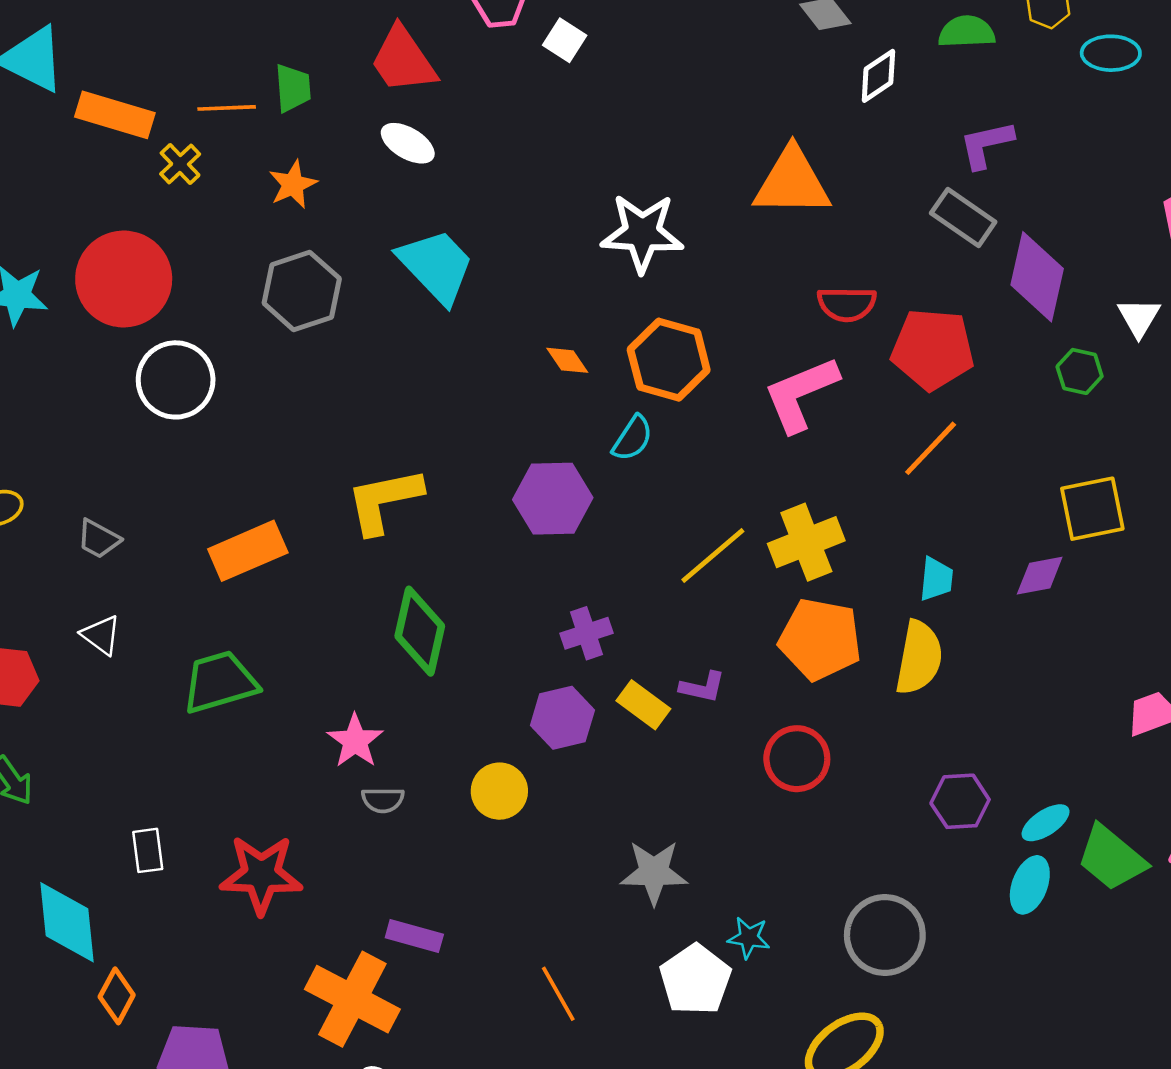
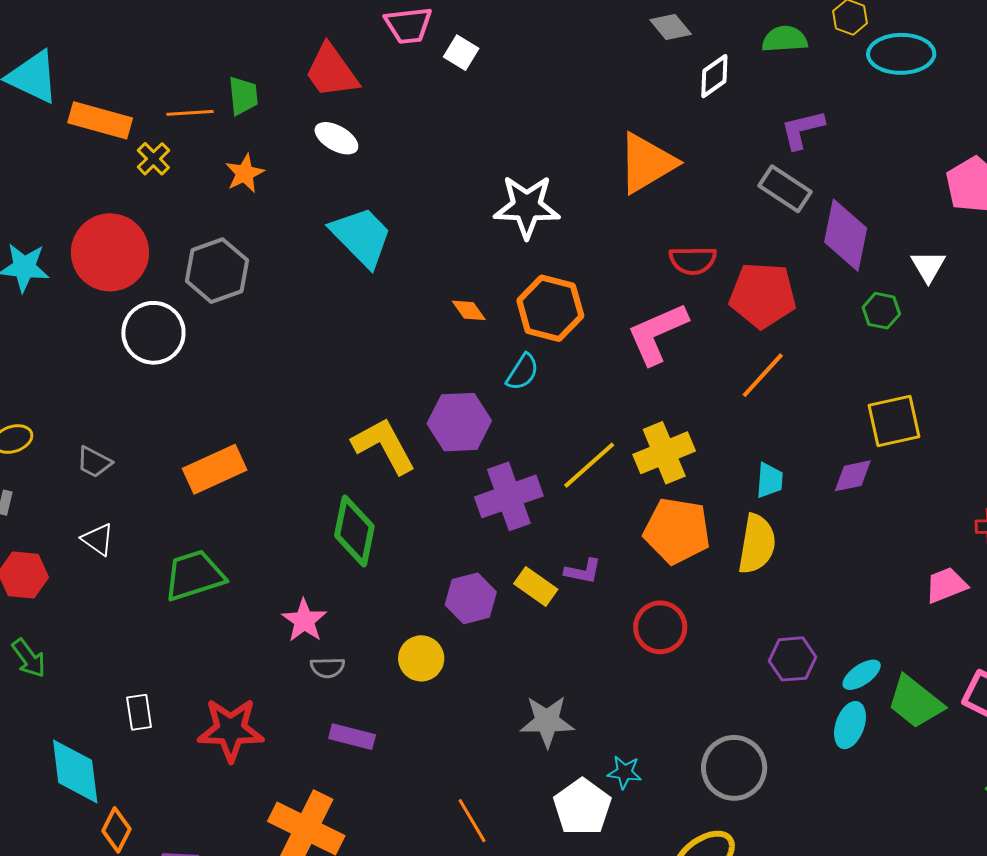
cyan ellipse: (1111, 53) -> (901, 54), size x1.4
orange triangle: (792, 182) -> (647, 163), turned -30
gray hexagon: (302, 291) -> (217, 271), moved
yellow L-shape: (384, 501) -> (384, 446), moved, turned 74
purple cross: (587, 633) -> (509, 496), moved, size x1.6
purple rectangle: (414, 936) -> (352, 737), moved

